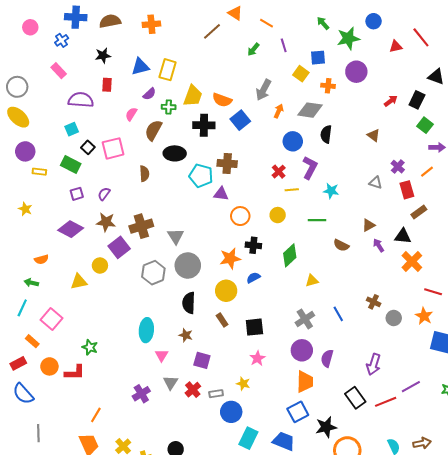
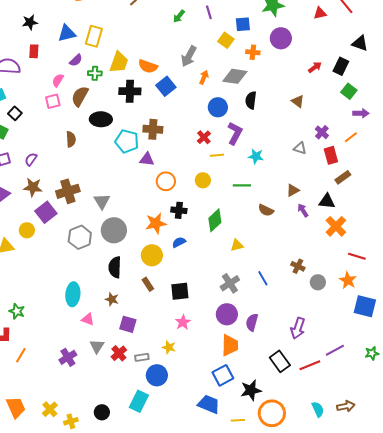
pink square: (113, 148) -> (53, 101), moved, size x0.7
pink triangle: (162, 355) -> (88, 319), turned -40
orange line: (96, 415) -> (21, 355), moved
cyan rectangle: (248, 438) -> (139, 401), moved

